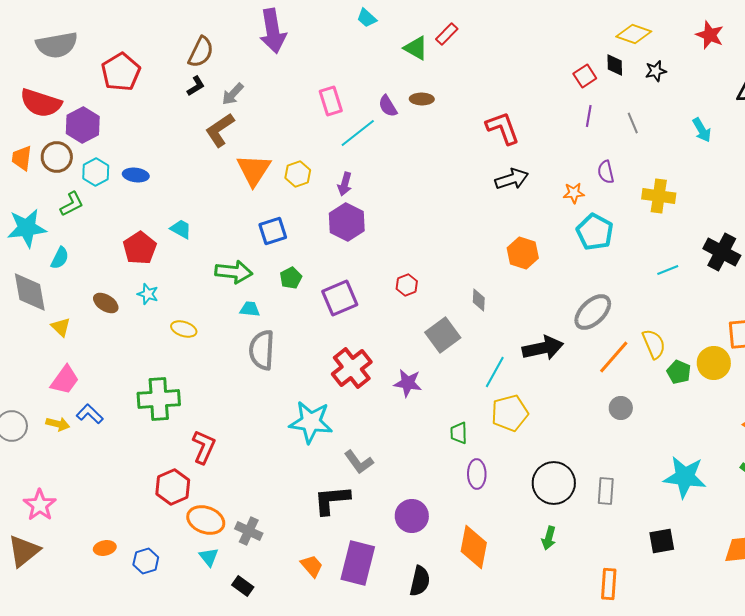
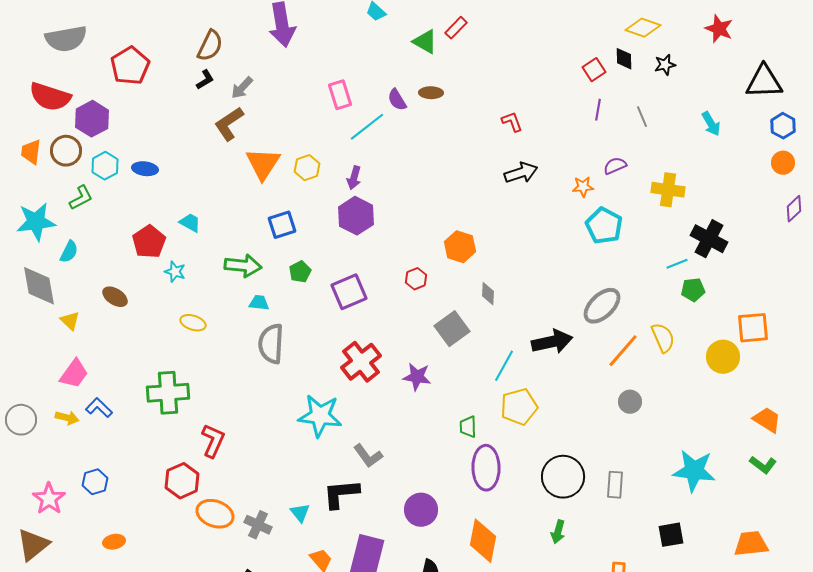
red L-shape: (503, 128) -> (512, 122), size x0.6
purple semicircle: (606, 172) -> (615, 166), turned 80
black cross: (722, 252) -> (709, 239), moved
orange hexagon: (523, 253) -> (460, 247), moved
cyan star: (148, 294) -> (175, 272), moved
green pentagon: (679, 372) -> (693, 290), moved, turned -30
purple ellipse: (477, 474) -> (486, 468), size x1.5
cyan triangle: (209, 557) -> (300, 513), moved
blue hexagon: (146, 561) -> (95, 482), moved

